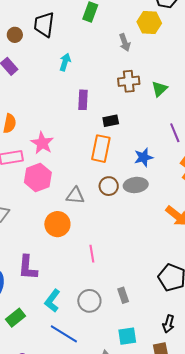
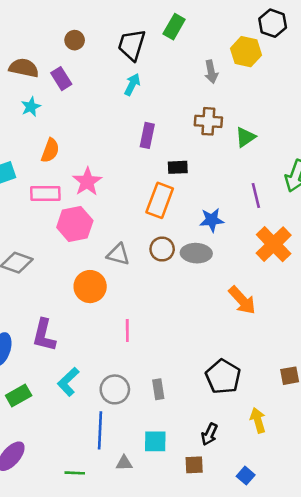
black trapezoid: (44, 25) -> (132, 45), moved
blue line: (64, 334) -> (100, 430), moved, turned 52

